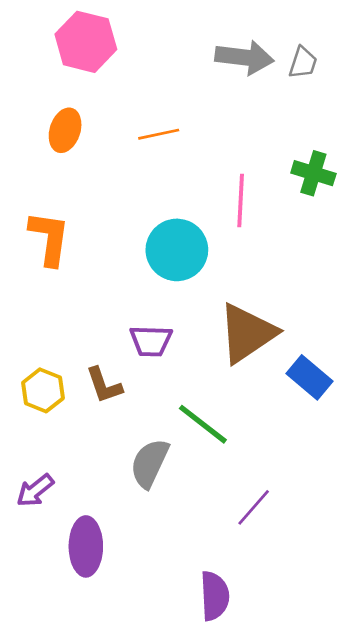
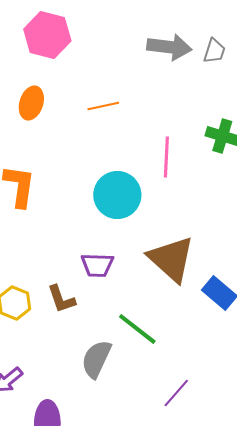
brown triangle: (247, 333) -> (171, 259), turned -44

